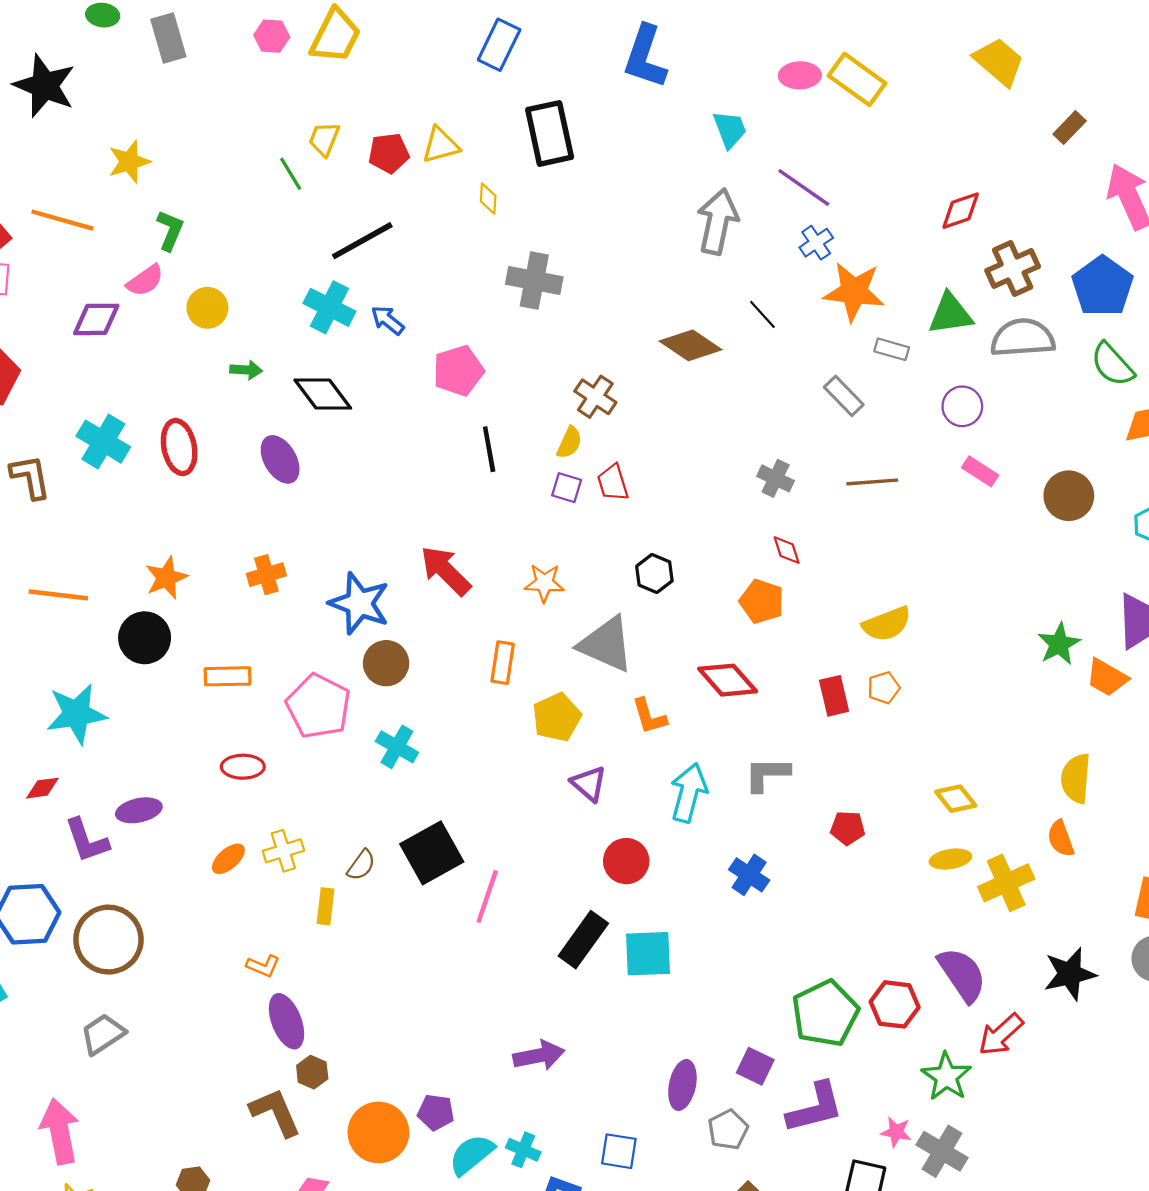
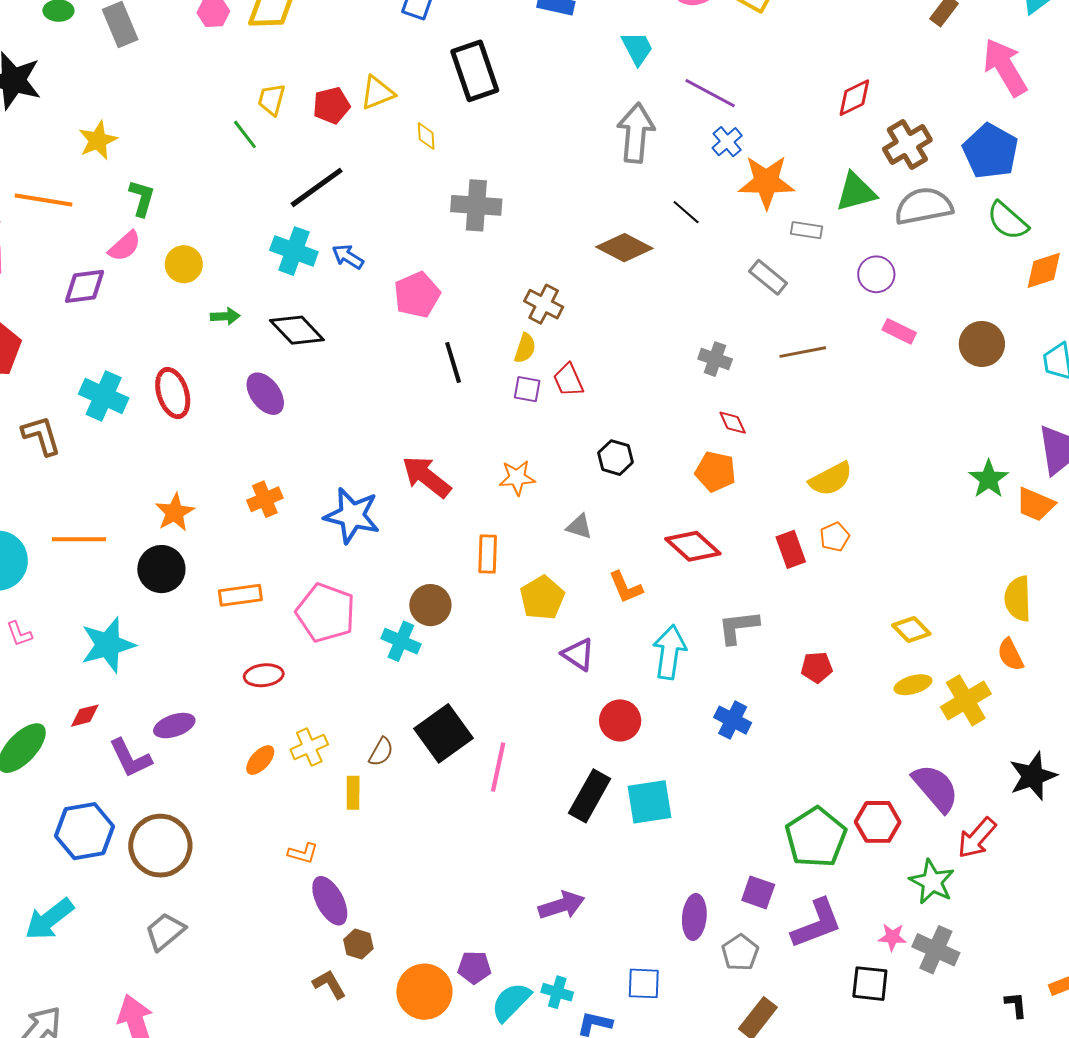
gray triangle: (606, 644) -> (579, 527), size x0.5
brown circle: (386, 663) -> (430, 605), moved
brown L-shape: (275, 1112) -> (329, 984), size x0.7

